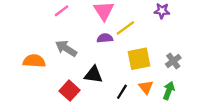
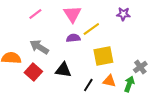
gray cross: (173, 61) -> (140, 67), moved
orange triangle: (146, 87) -> (109, 81), turned -40
red square: (70, 91) -> (33, 72), moved

